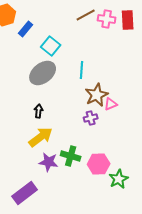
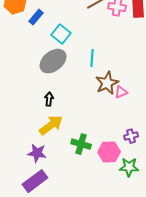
purple cross: (91, 118) -> (131, 136), moved
purple star: (49, 162) -> (37, 153), moved
green star: (119, 179) -> (129, 167), turned 30

